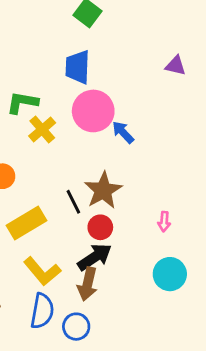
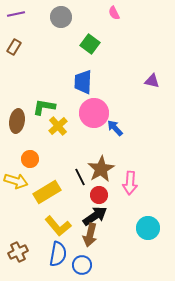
pink arrow: (164, 222) -> (130, 183), moved, size x1.6

